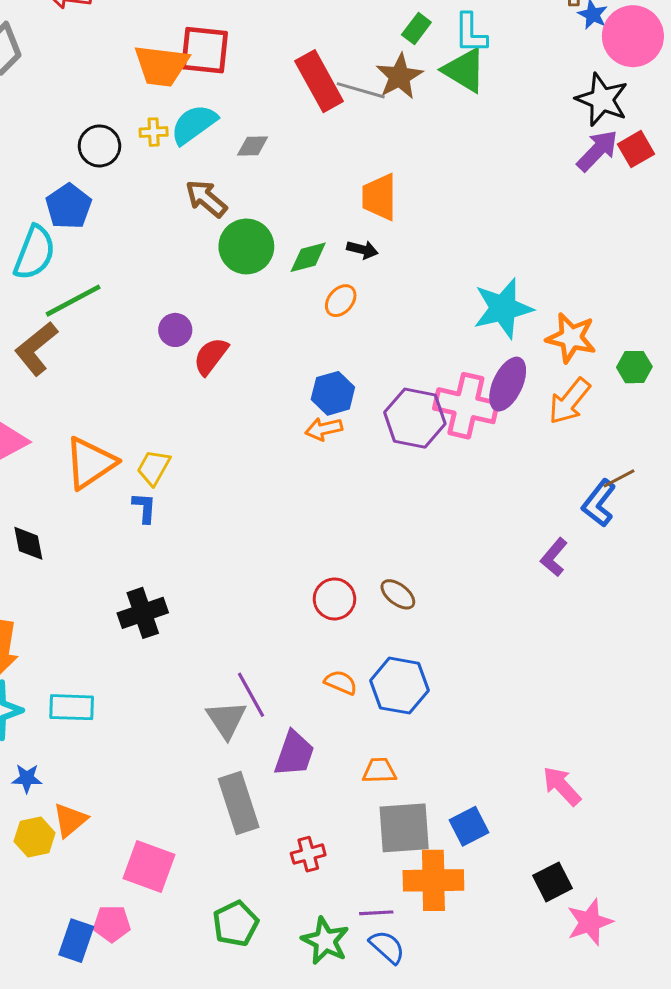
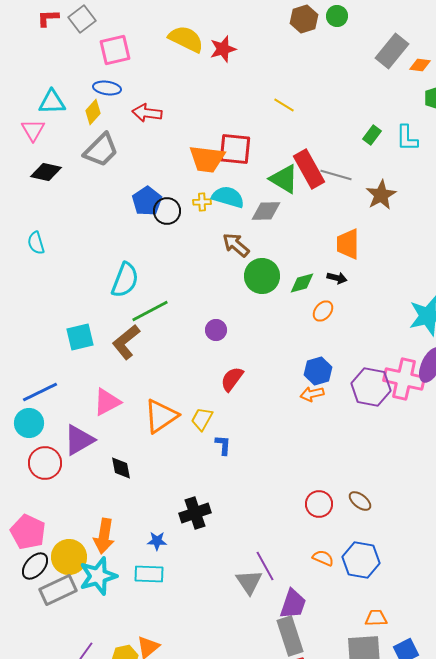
green triangle: (464, 70) -> (284, 179), moved
brown star: (399, 76) -> (381, 195), moved
cyan semicircle: (194, 124) -> (228, 197), turned 52
gray diamond: (253, 146) -> (266, 211), size x1.4
blue pentagon: (69, 206) -> (147, 201), moved
red semicircle: (211, 356) -> (232, 379), moved
blue L-shape: (144, 508) -> (223, 445), moved
orange trapezoid: (379, 771) -> (376, 618), moved
blue star: (27, 778) -> (157, 541), moved
gray rectangle: (239, 803) -> (290, 636), moved

